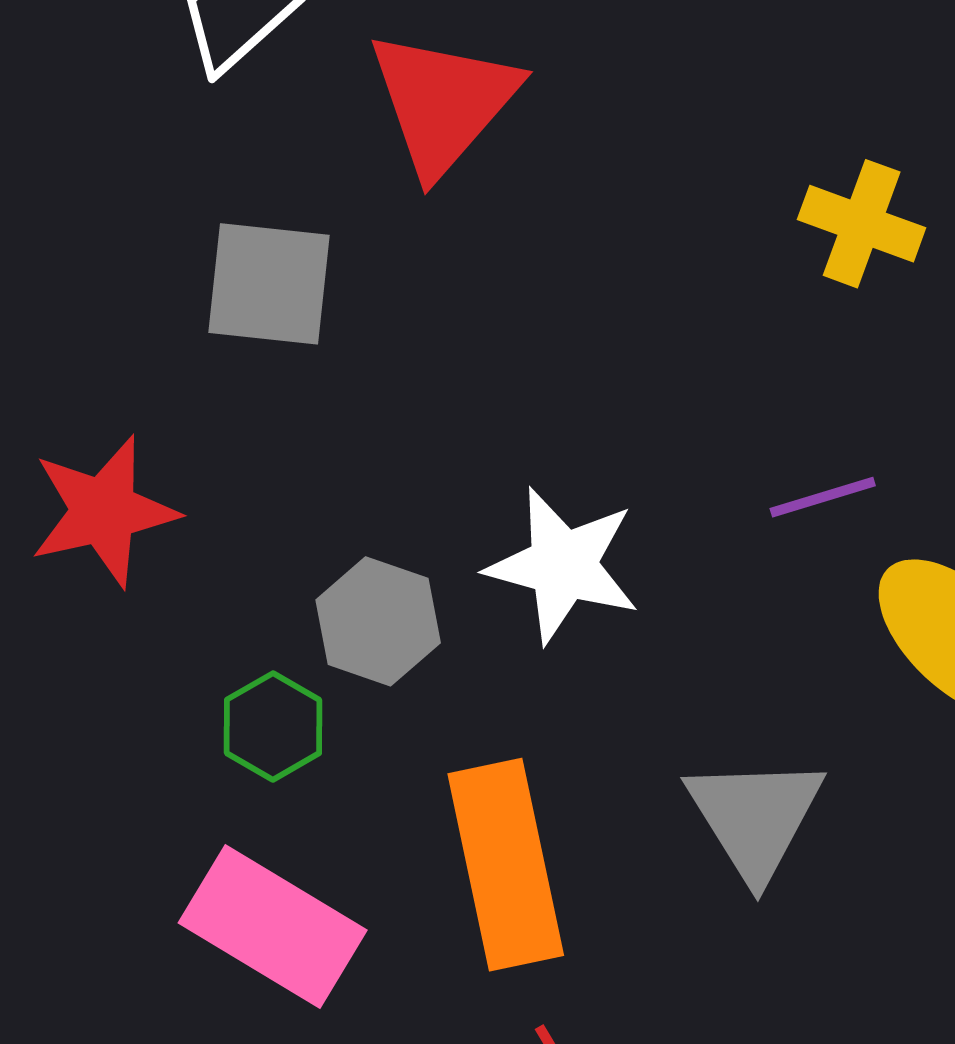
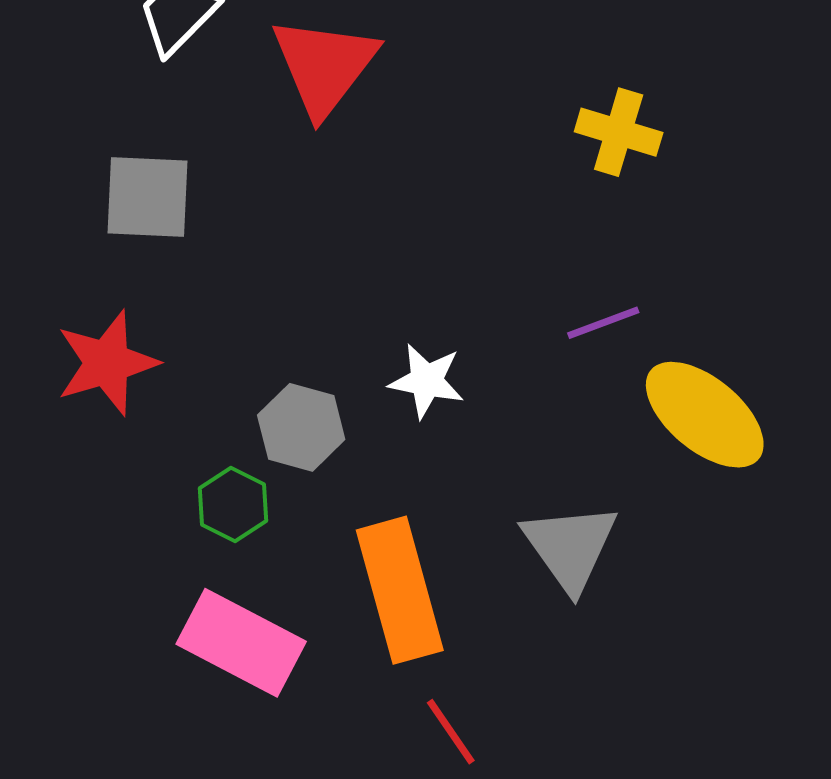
gray square: (269, 284) -> (148, 197), moved
white star: (563, 565) -> (427, 381), size x0.7

